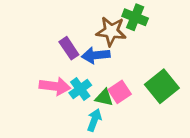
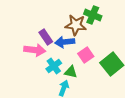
pink arrow: (55, 86) -> (35, 50), moved
pink square: (120, 92) -> (86, 55), moved

